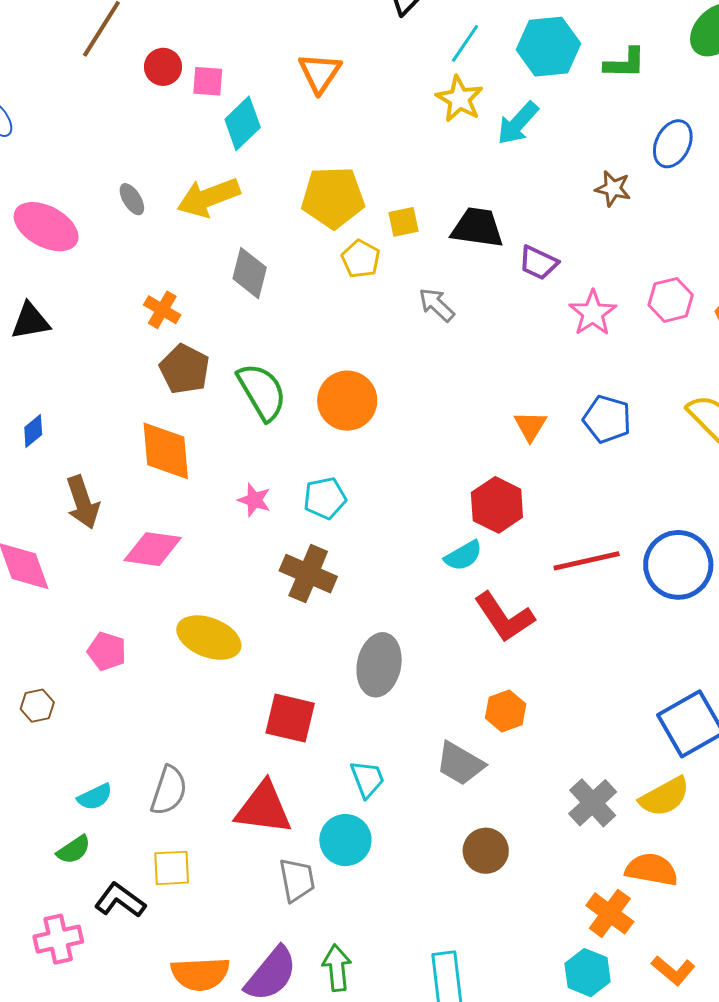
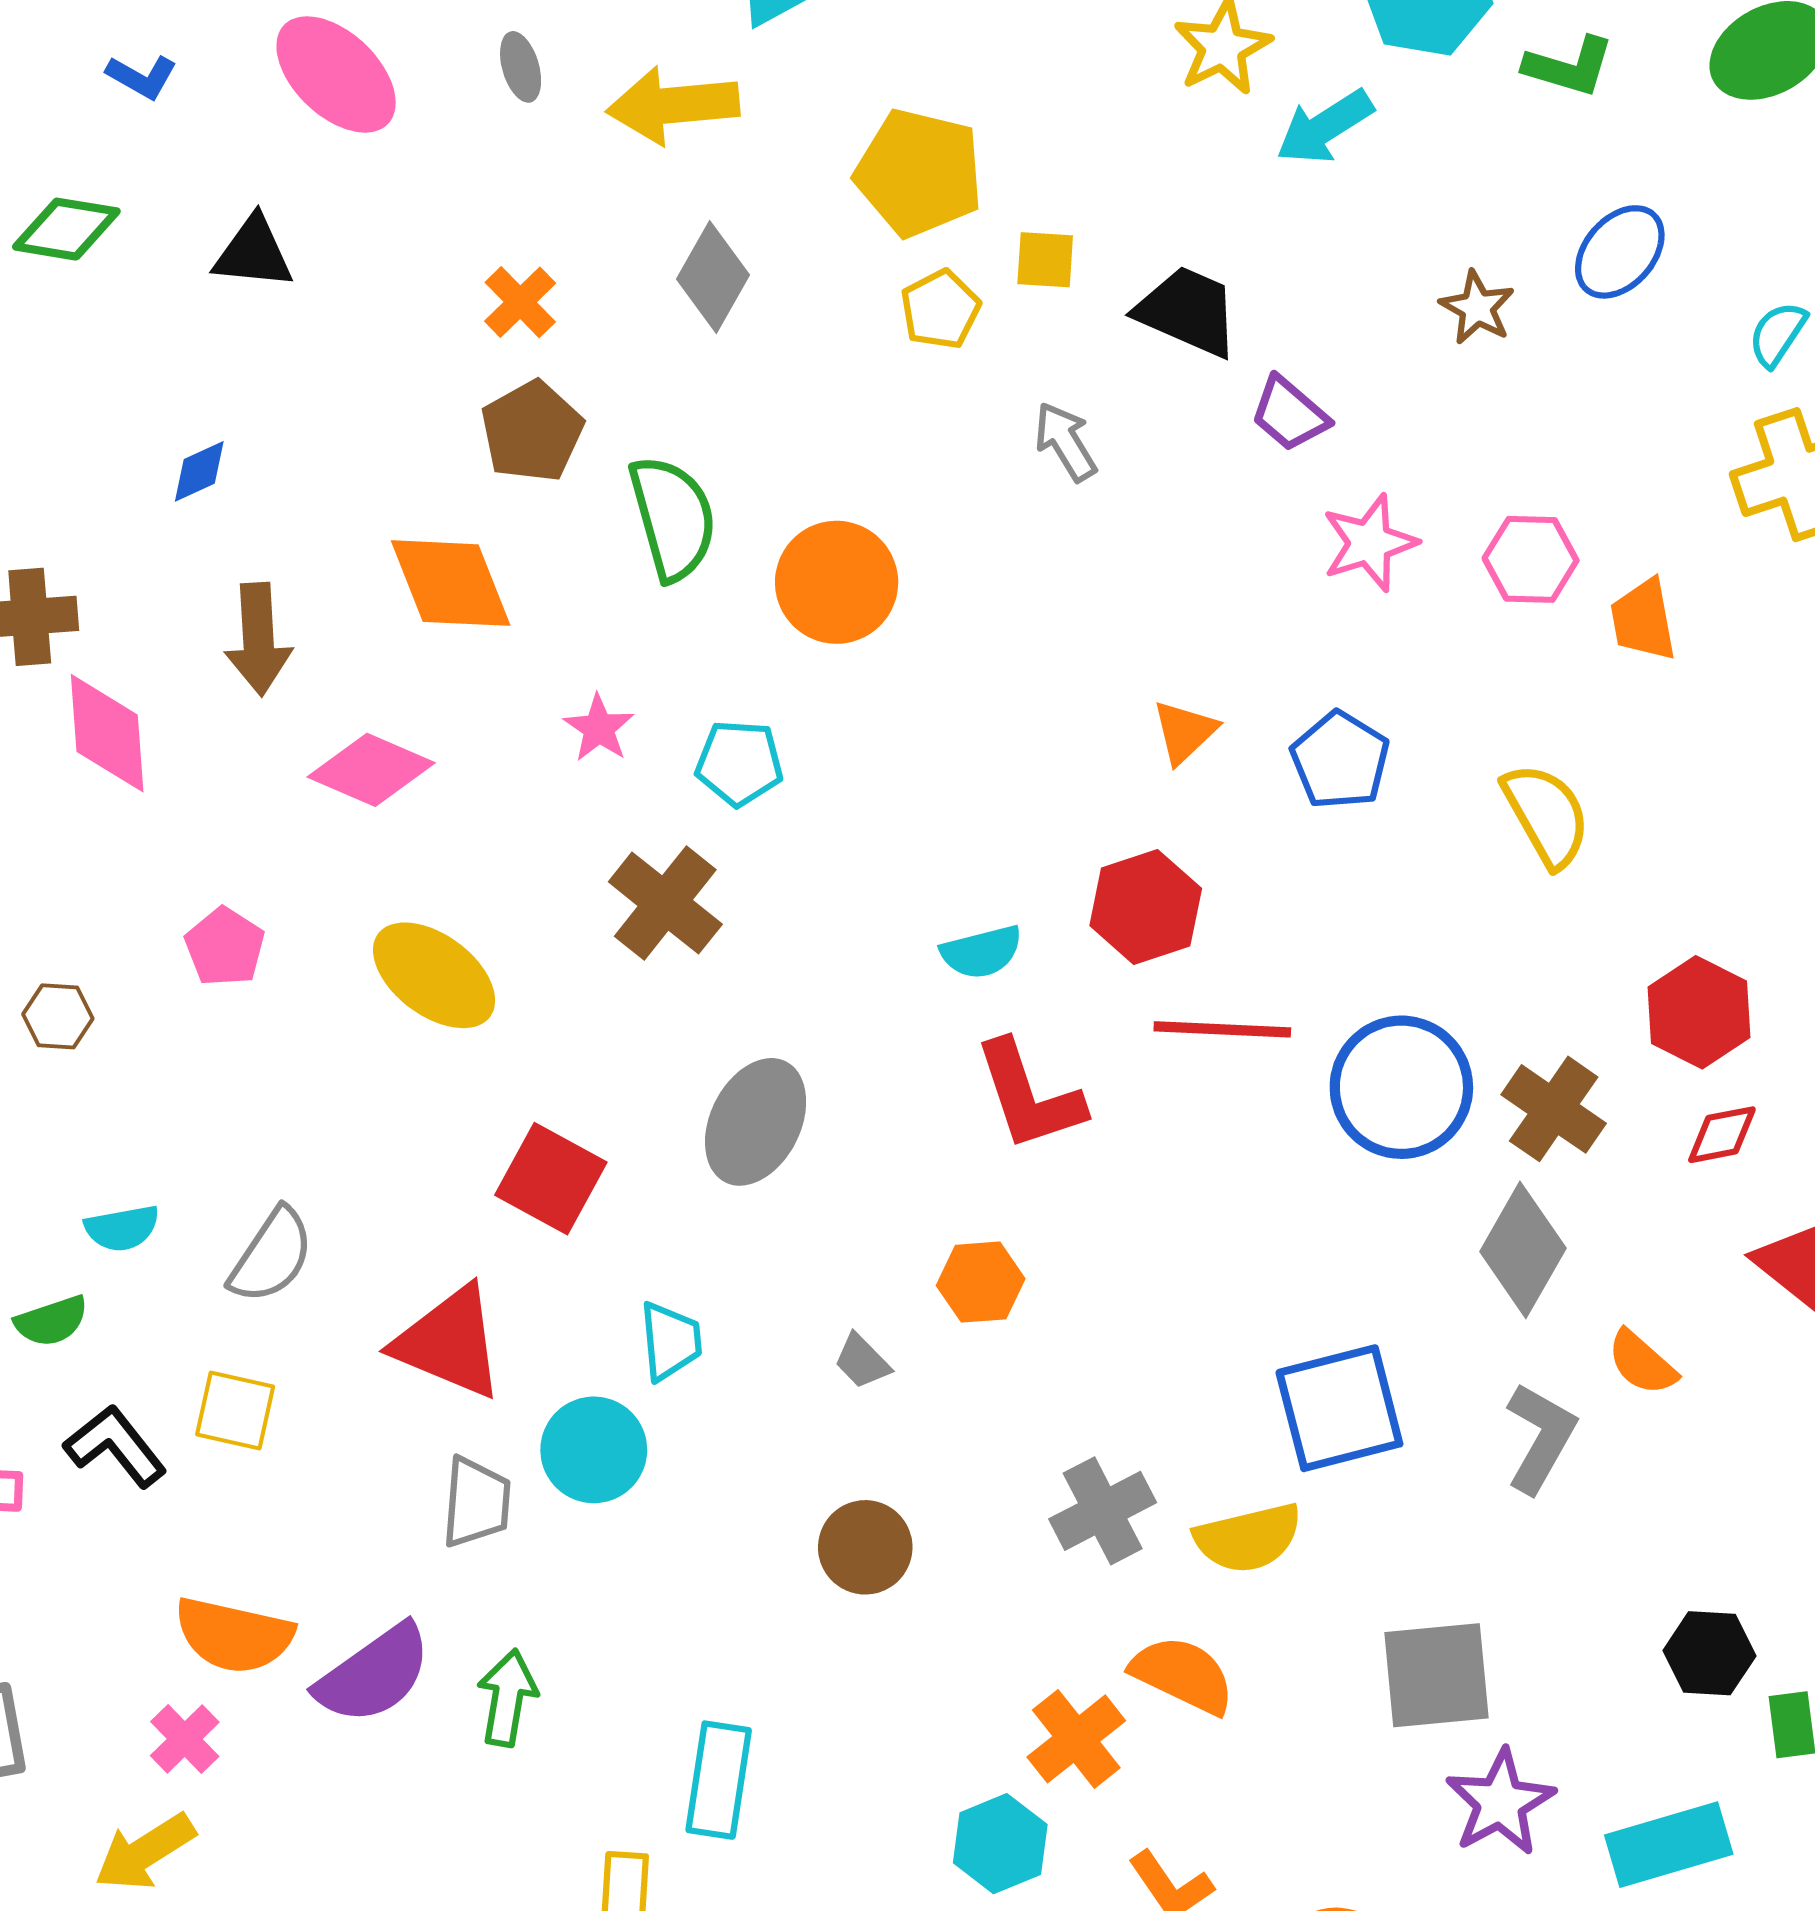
orange diamond: (166, 451) -> (451, 583), turned -32
red hexagon: (497, 505) -> (1146, 907), moved
gray trapezoid: (460, 764) -> (862, 1361), size x0.6

